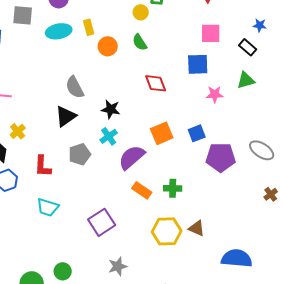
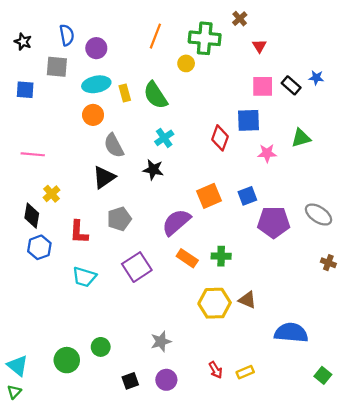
yellow rectangle: (89, 27) -> (125, 93), moved
green semicircle: (140, 42) -> (155, 95), moved, size x1.5
orange circle: (108, 46) -> (93, 115), moved
black rectangle: (248, 47) -> (291, 85), moved
red diamond: (156, 83) -> (220, 138), moved, turned 40
cyan cross: (109, 136) -> (164, 138), moved
brown cross: (271, 194) -> (328, 263), turned -32
purple square: (102, 222) -> (137, 267), moved

